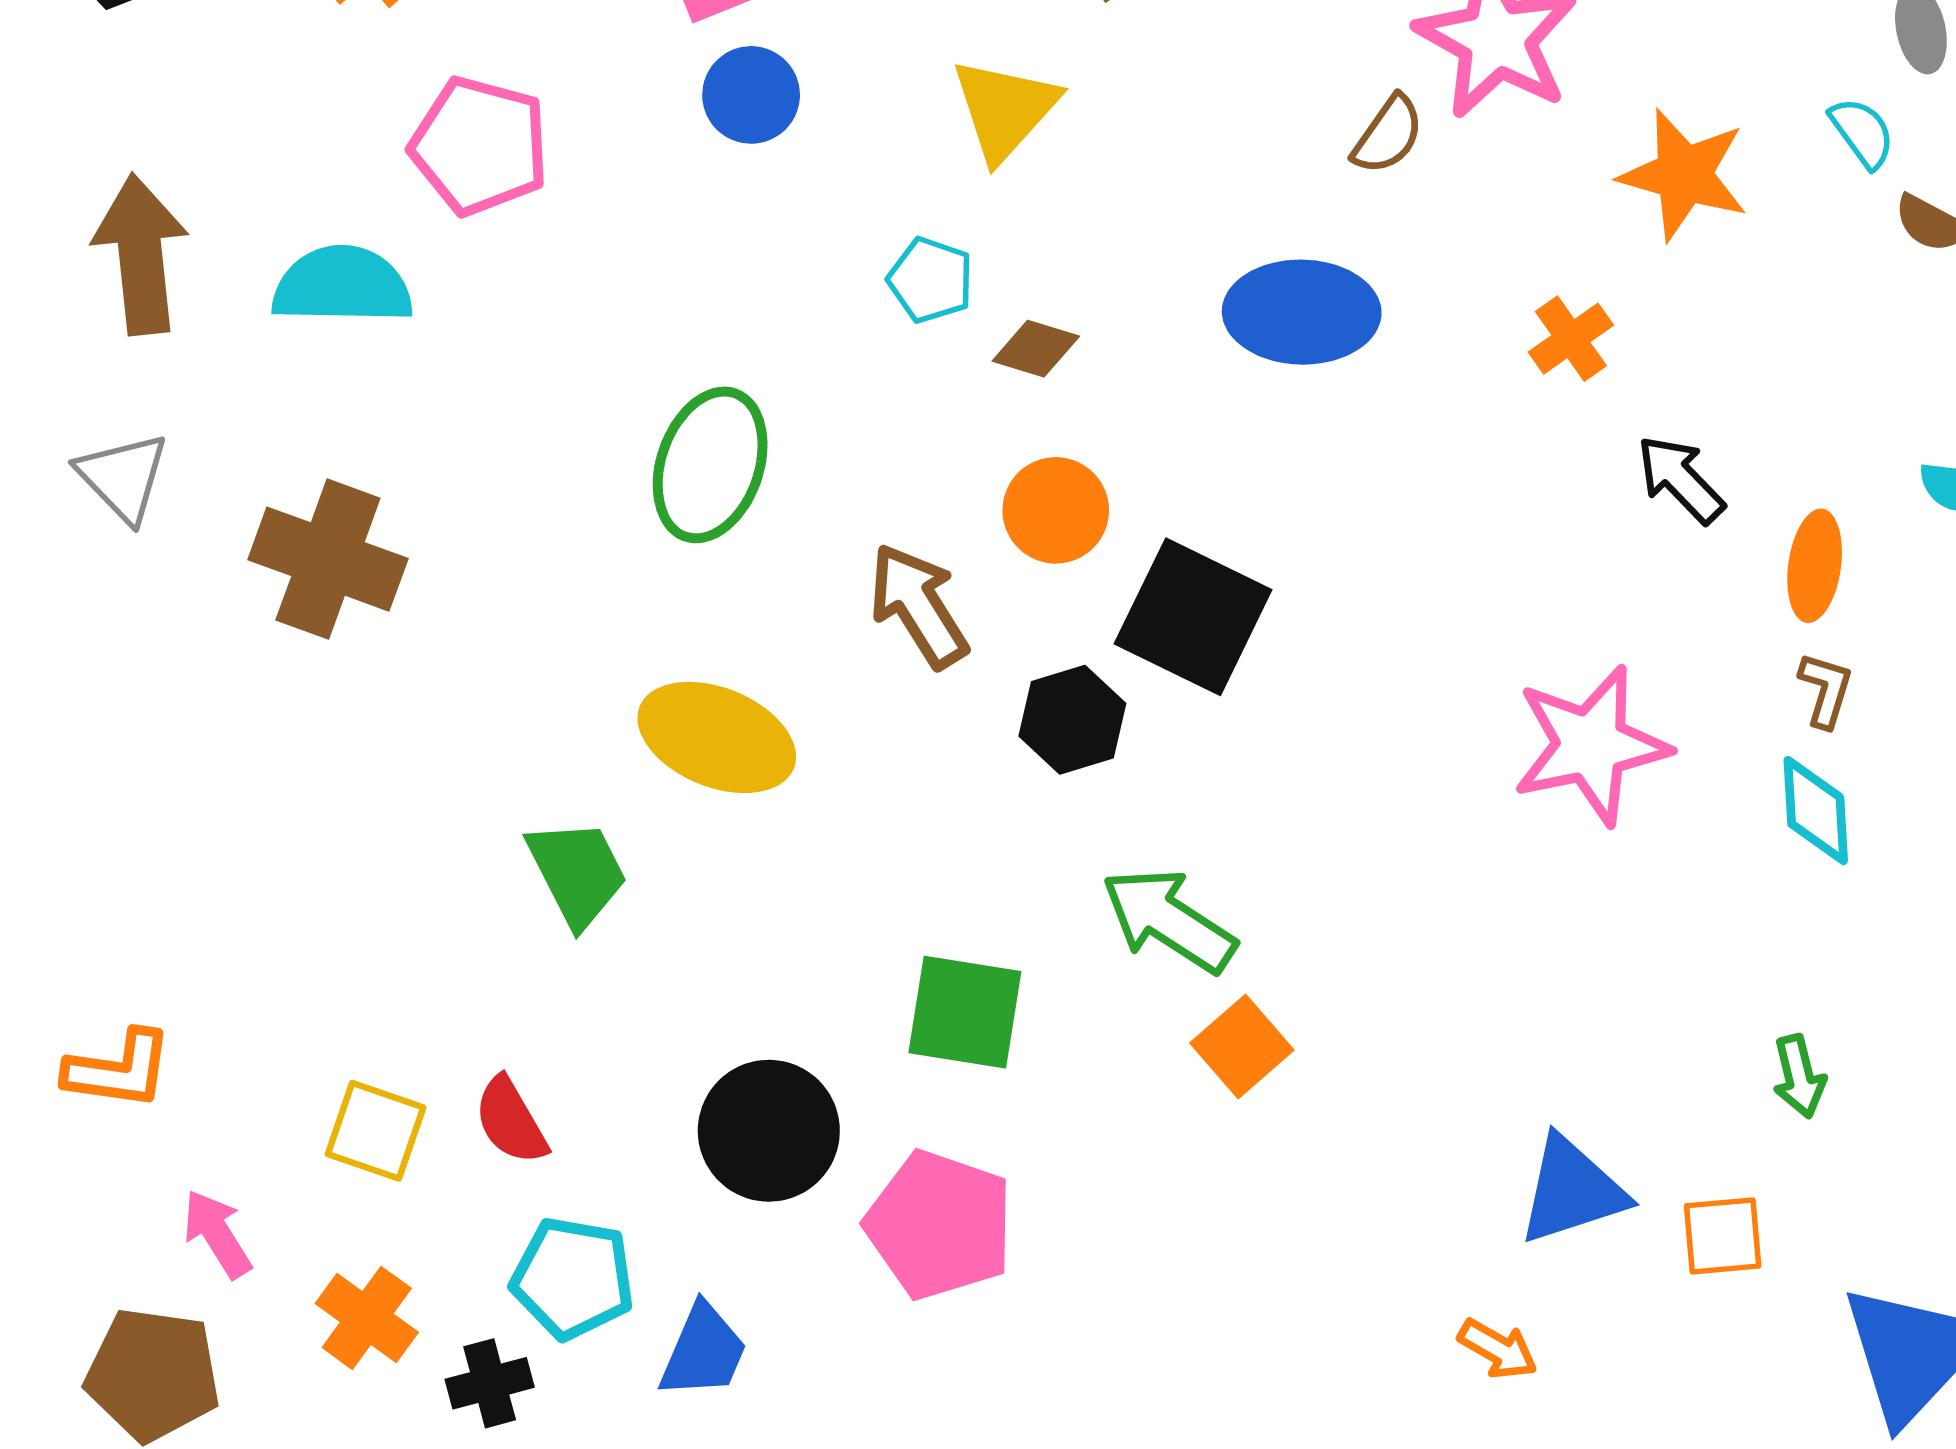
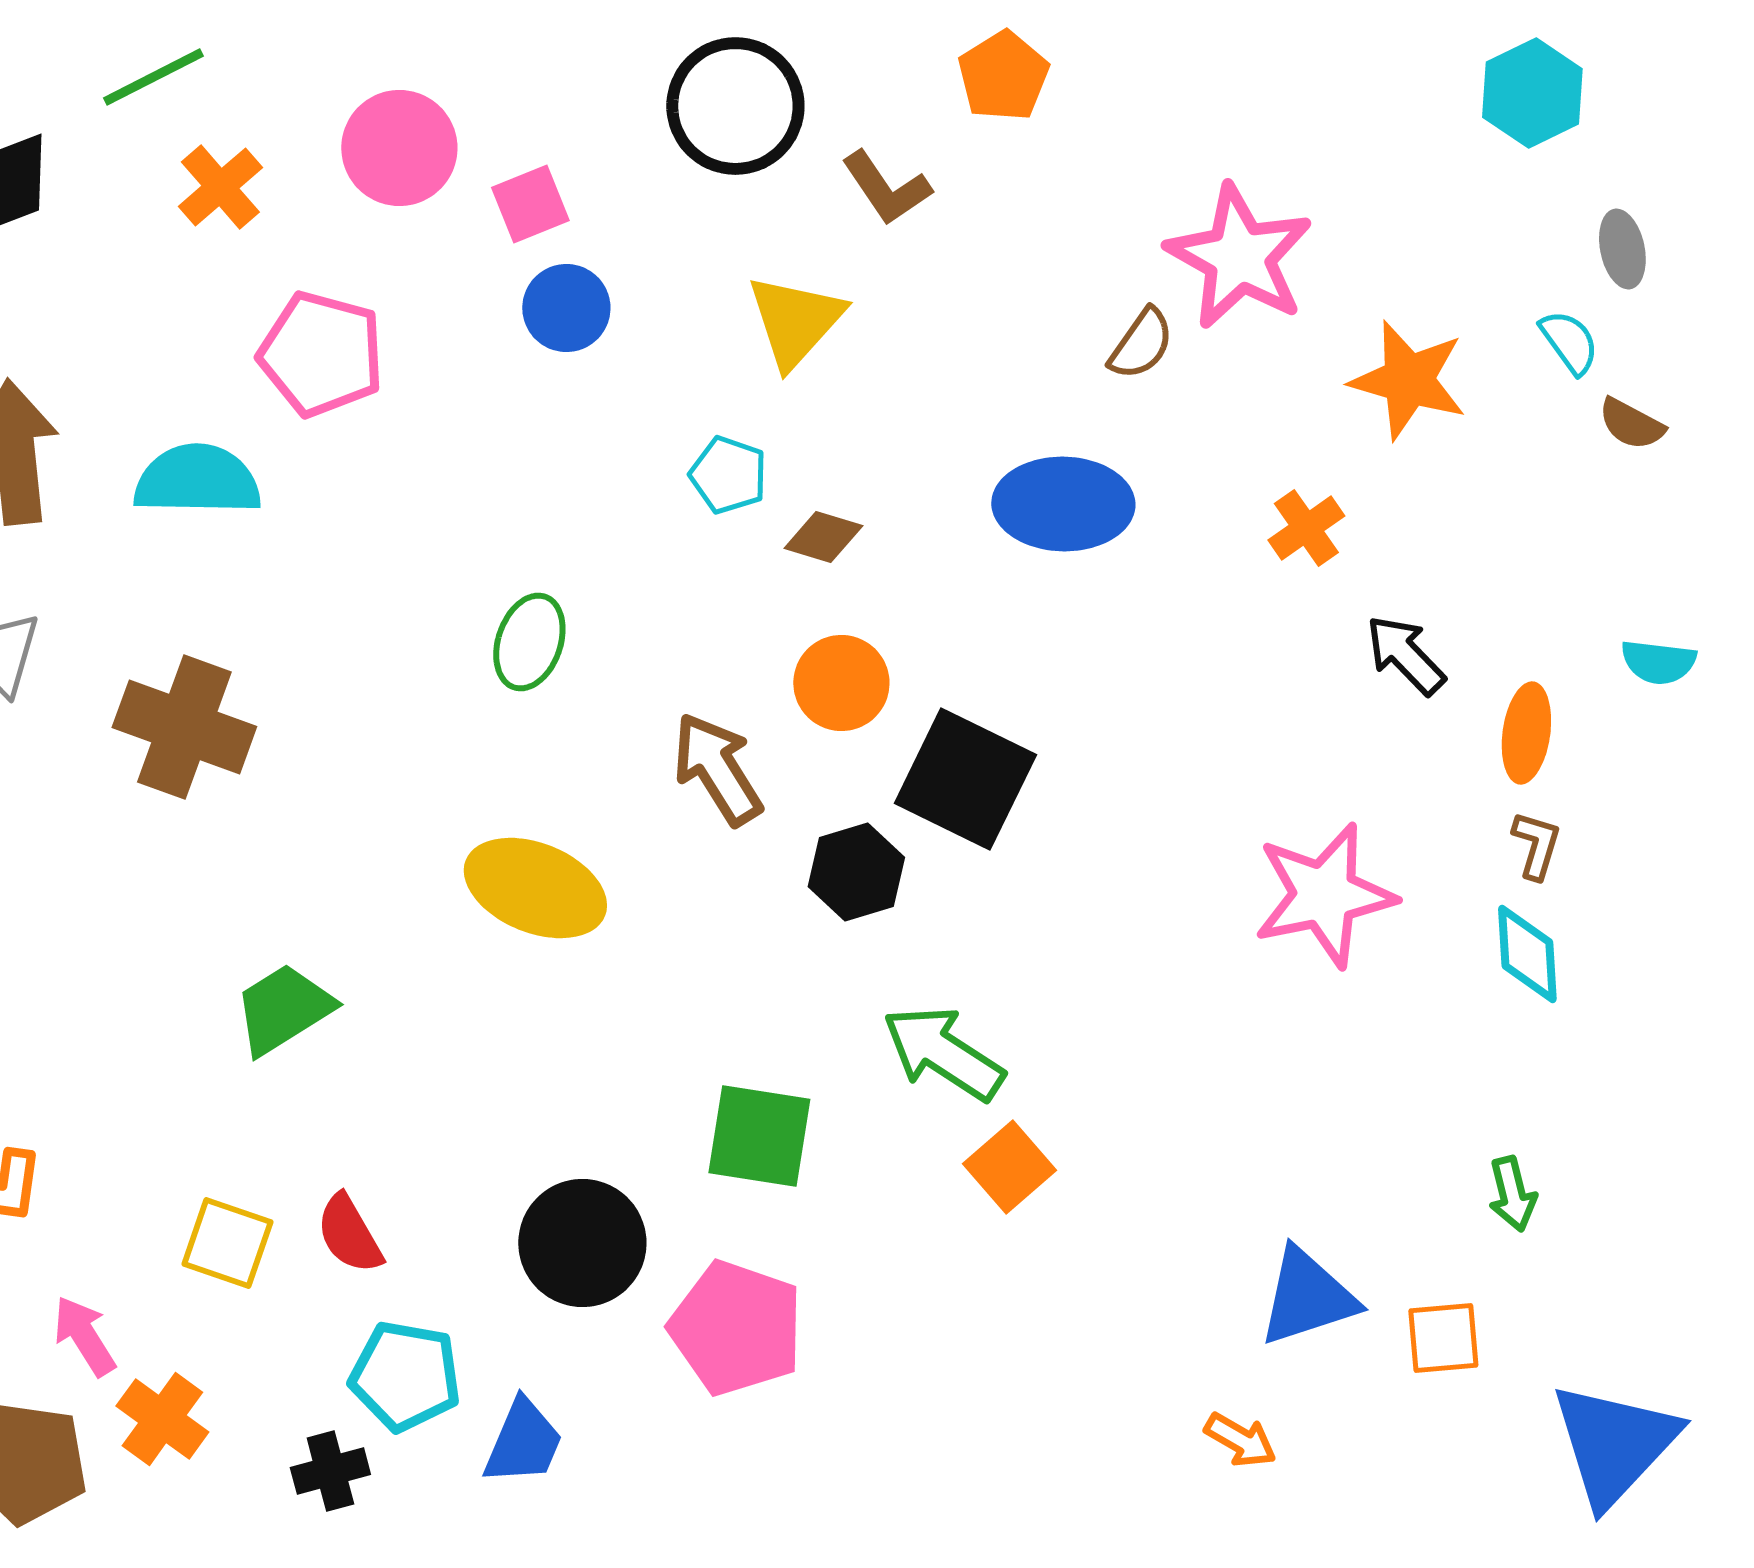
green ellipse: (710, 465) -> (529, 642), size x0.7
green trapezoid: (577, 873) -> (283, 1009), moved, turned -95
orange cross: (367, 1318) -> (162, 1419), moved

